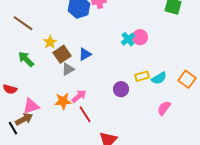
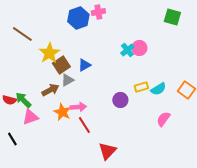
yellow star: (50, 42) -> (49, 53), size x1.5
green arrow: (26, 59) -> (23, 100), moved
pink arrow: (79, 96) -> (78, 107), turned 35
orange star: (63, 101) -> (62, 112), turned 30
brown arrow: (24, 119) -> (50, 90), moved

